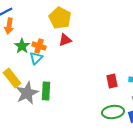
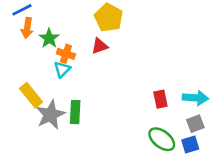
yellow pentagon: (60, 18) -> (109, 18), moved
green star: (22, 46) -> (49, 38), moved
green ellipse: (113, 112) -> (162, 139), turned 45

